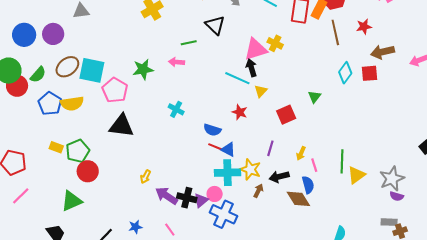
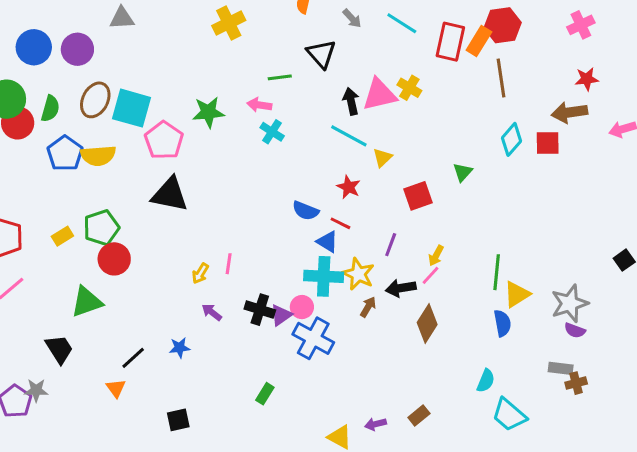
red star: (364, 27) -> (587, 79), moved
brown ellipse: (67, 67) -> (95, 100), turned -30
black arrow: (251, 68) -> (351, 101), moved
green semicircle: (38, 75) -> (50, 109), turned -30
cyan cross: (176, 109) -> (272, 132), moved
yellow rectangle: (56, 147) -> (62, 236), moved, turned -56
red line: (215, 147) -> (340, 223), moved
pink line: (314, 165) -> (431, 275), moved, turned 56
blue semicircle: (308, 185) -> (502, 323), moved
purple arrow: (166, 196) -> (212, 312), moved, size x0.6
brown diamond: (298, 199) -> (427, 324), turned 60
pink line: (170, 230) -> (229, 264), moved, turned 40

